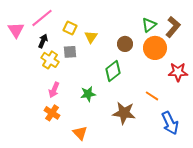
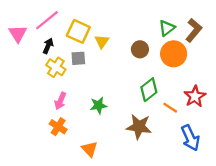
yellow square: (70, 28) -> (78, 31), size x1.5
green diamond: (113, 71) -> (149, 90), moved
red star: (178, 72) -> (195, 96), moved, turned -30

